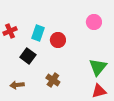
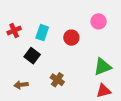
red circle: (58, 40) -> (71, 38), moved
green triangle: (98, 67) -> (103, 67), turned 30

